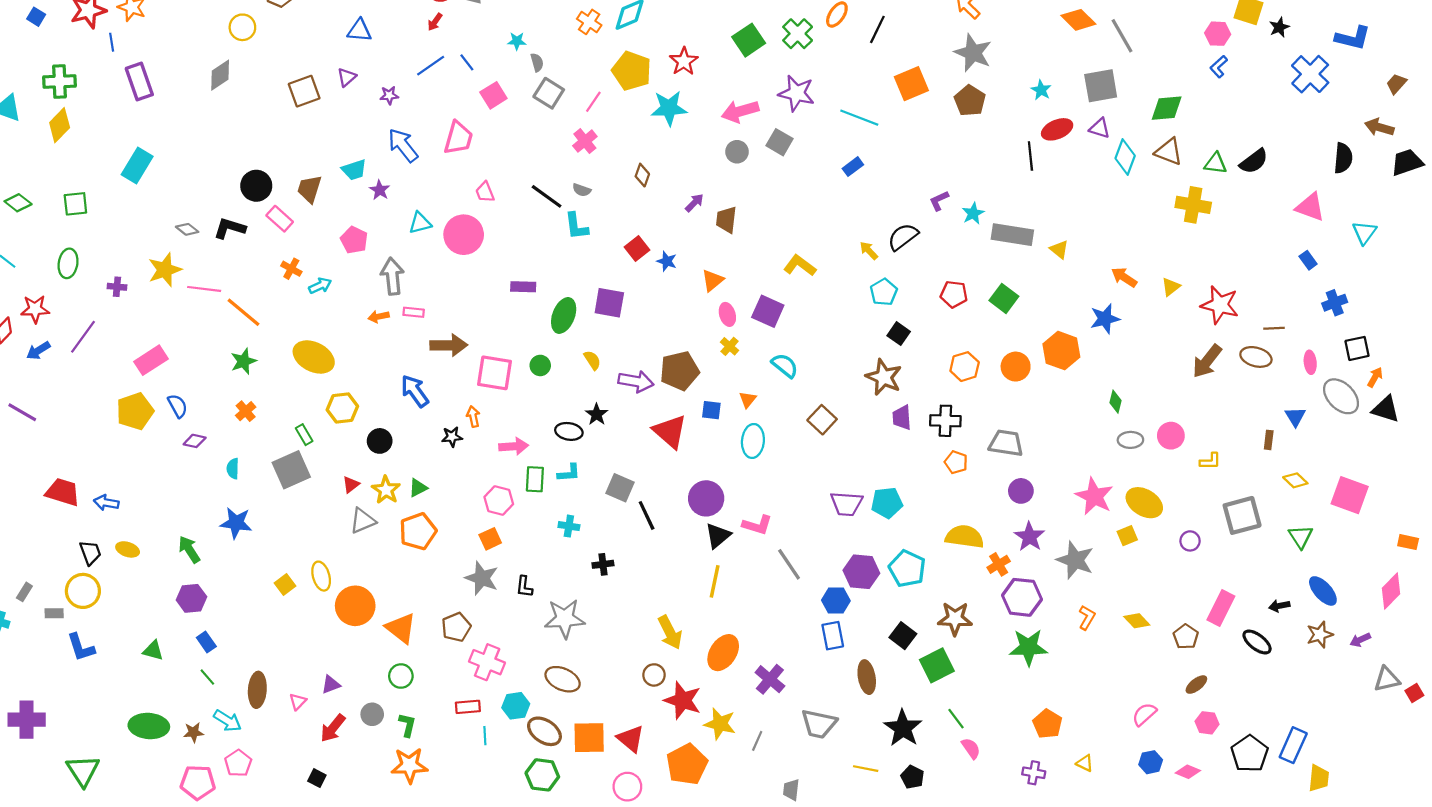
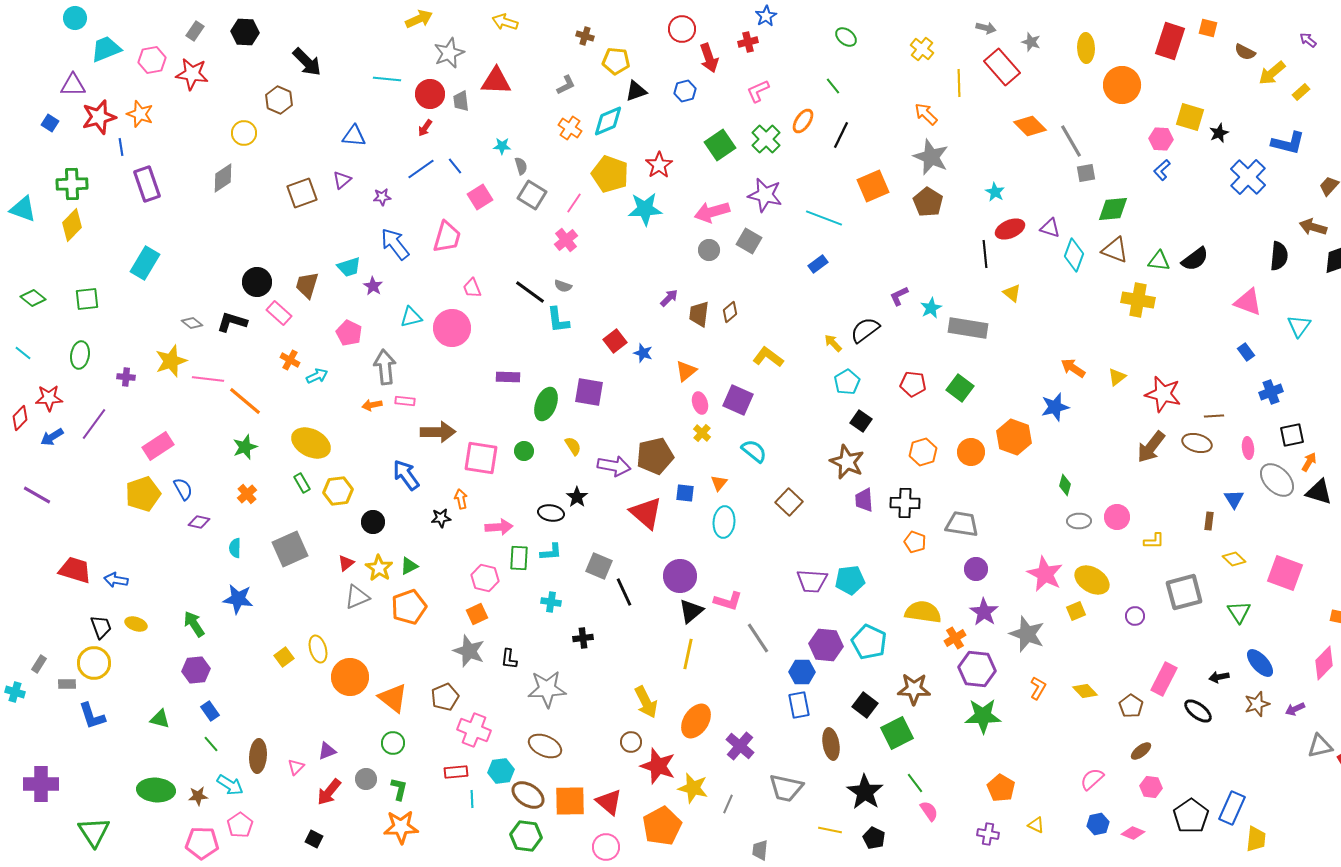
gray square: (1101, 86) -> (1086, 173), moved, size x0.6
brown diamond: (642, 175) -> (730, 312), moved, turned 30
yellow triangle: (1059, 250) -> (1012, 293), moved
green rectangle: (304, 435) -> (302, 483), moved

